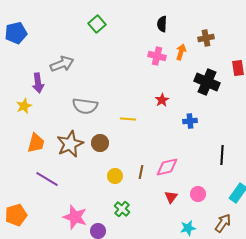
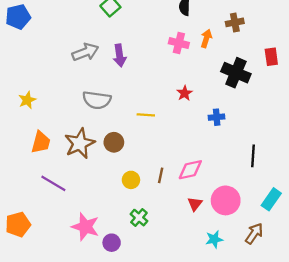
gray arrow: (62, 64) -> (85, 52), moved
purple arrow: (38, 83) -> (120, 56), moved
pink circle: (198, 194) -> (226, 200), size x1.6

